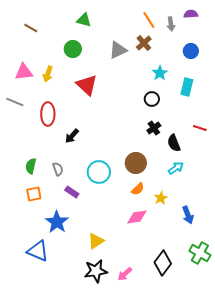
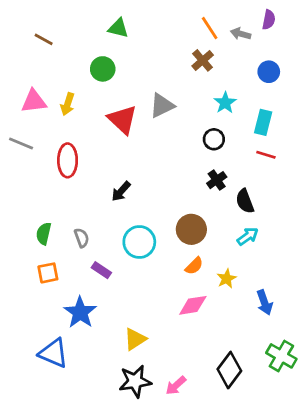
purple semicircle: (191, 14) -> (269, 20), turned 104
gray arrow: (171, 24) -> (241, 34), turned 112
gray triangle: (118, 50) -> (162, 106), moved
red line: (200, 128) -> (266, 155), moved
black arrow: (72, 136) -> (121, 191), moved

